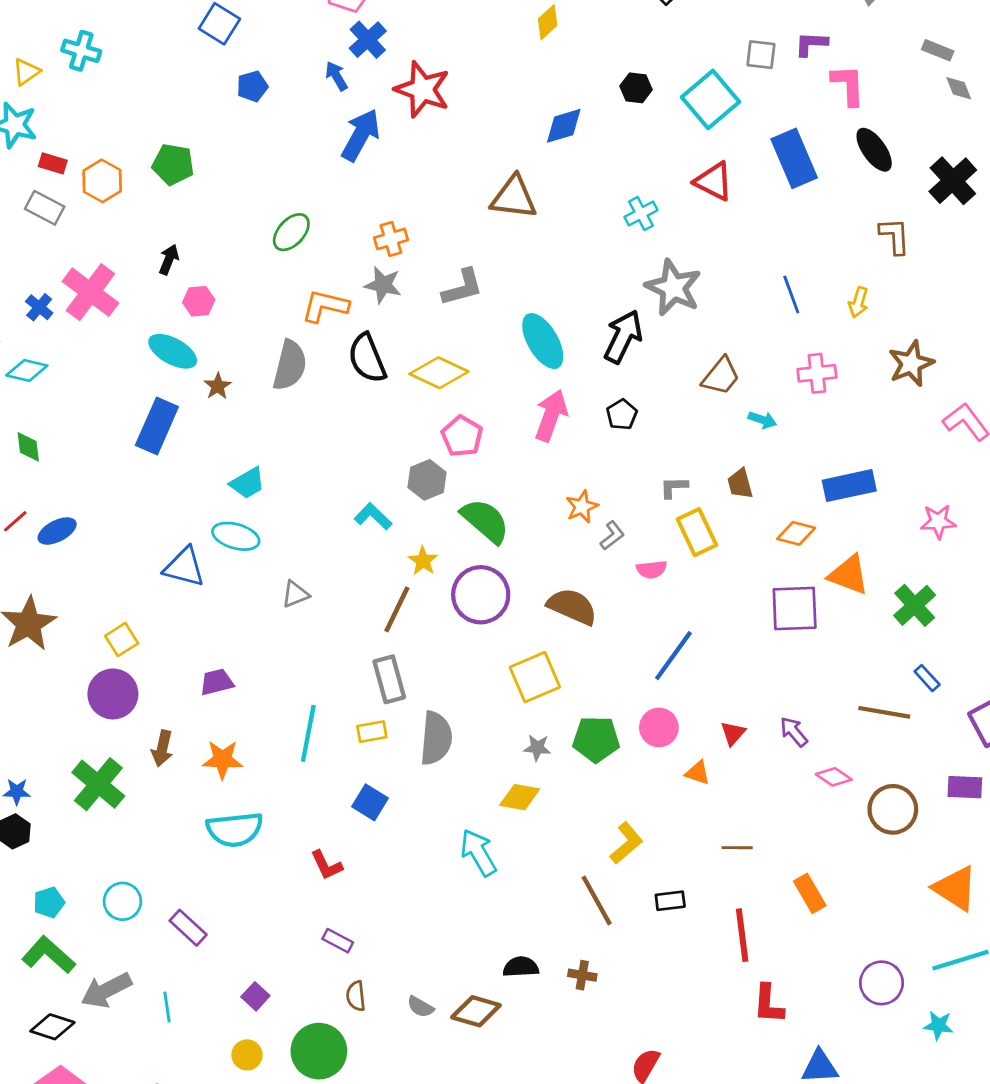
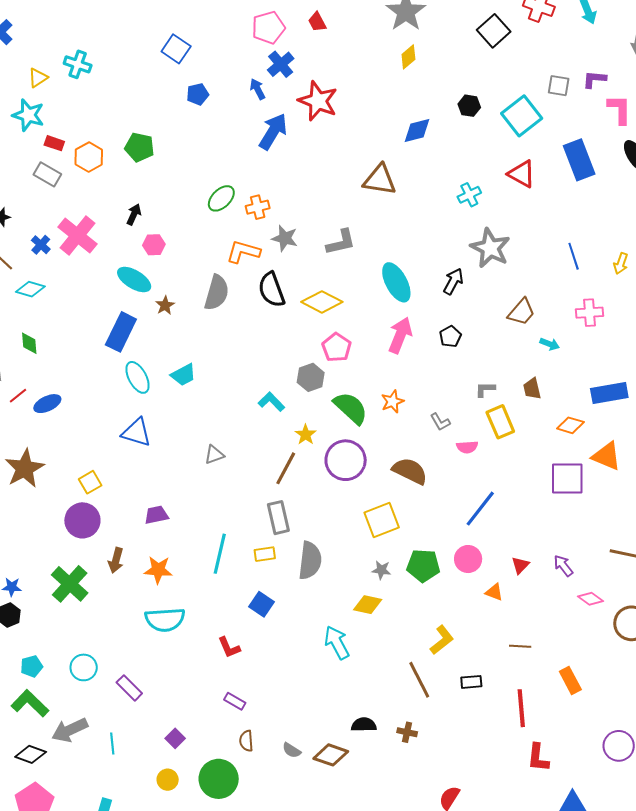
orange cross: (391, 239) -> (258, 207), moved
black arrow: (623, 337) -> (453, 281), size x0.7
orange star: (582, 507) -> (393, 402), moved
cyan ellipse: (236, 536) -> (138, 377), moved, turned 44
gray L-shape: (612, 536) -> (440, 422), turned 95

